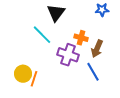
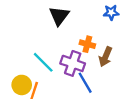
cyan line: (42, 35) -> (43, 62), moved
blue line: (93, 72) -> (85, 83), moved

